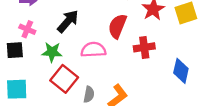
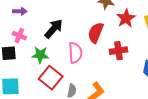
pink semicircle: (93, 50) -> (75, 53), turned 90

